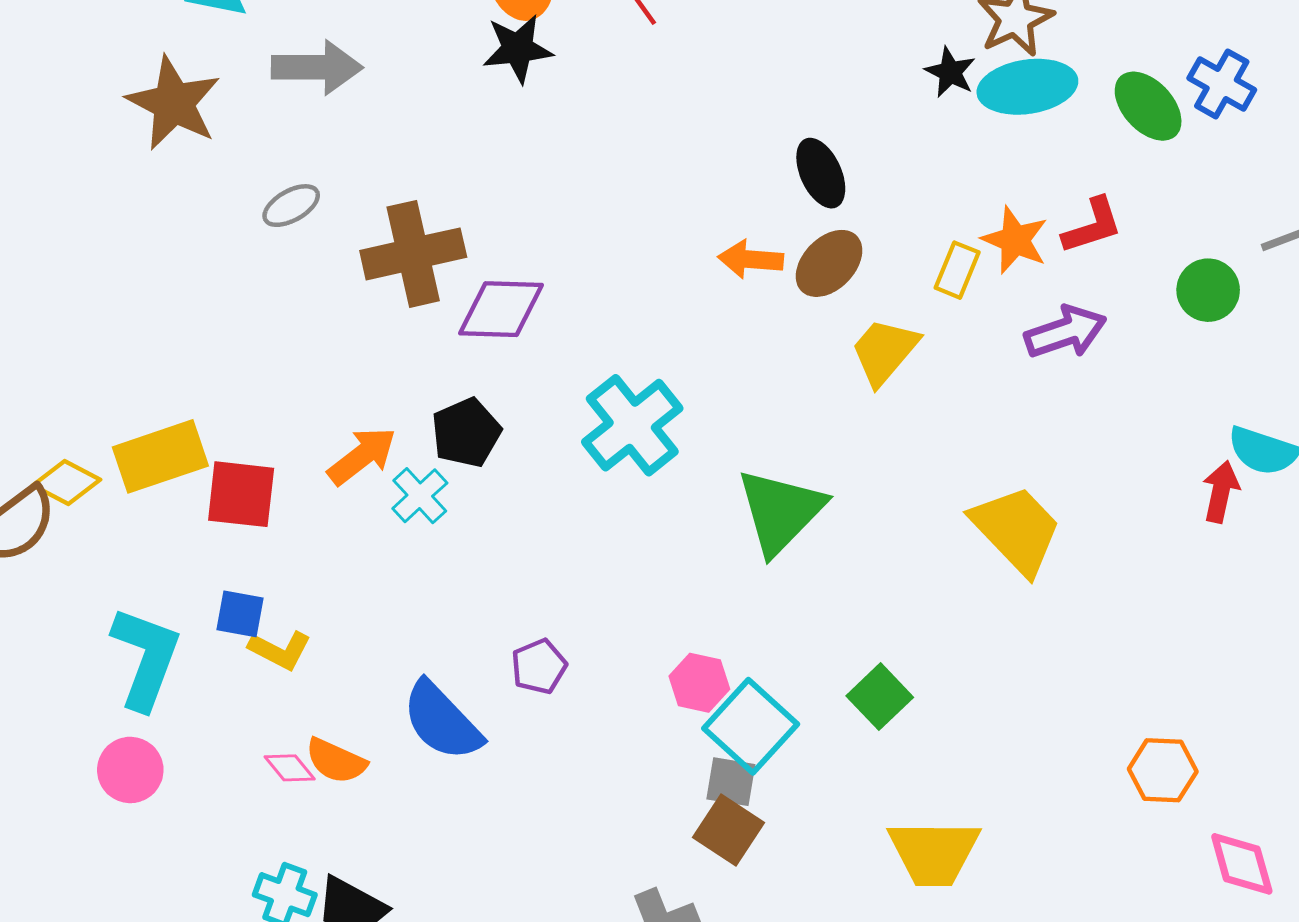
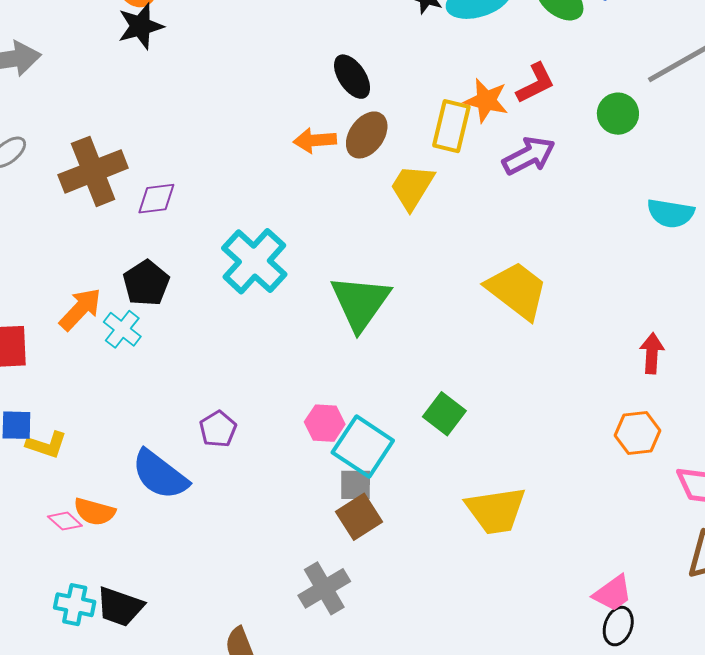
yellow rectangle: (957, 270) -> (451, 126), size x1.4
purple diamond: (501, 309) -> (156, 199), size x0.7
red arrow: (1221, 492) -> (652, 353), moved
brown square: (729, 830) -> (359, 517), turned 33

